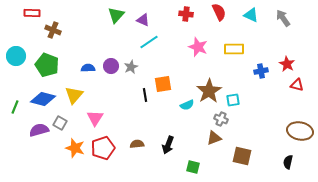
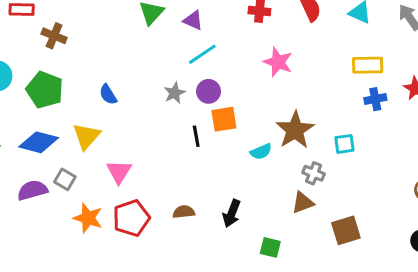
yellow rectangle: (234, 49) -> (368, 65), moved
purple circle: (111, 66) -> (209, 91), moved
blue semicircle: (88, 68) -> (108, 94), turned -120
cyan square: (233, 100) -> (344, 144), moved
brown square: (242, 156) -> (346, 230), turned -30

